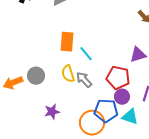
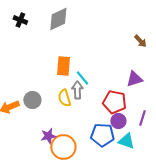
gray arrow: (84, 80) -> (77, 90), moved, turned 42
orange circle: (92, 123) -> (63, 147), moved

